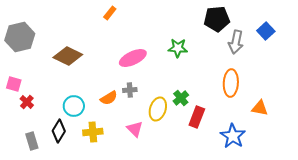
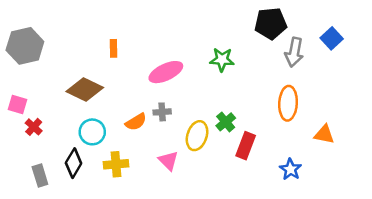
orange rectangle: (110, 13) -> (113, 48), moved, turned -40
brown diamond: (68, 56) -> (85, 90), moved
blue star: (233, 136) -> (291, 169), size x0.7

